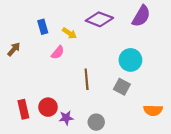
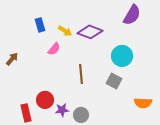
purple diamond: (99, 19) -> (90, 32), moved
brown arrow: (14, 49) -> (12, 59), moved
red rectangle: (23, 109) -> (26, 113), moved
gray circle: (96, 122) -> (81, 115), moved

